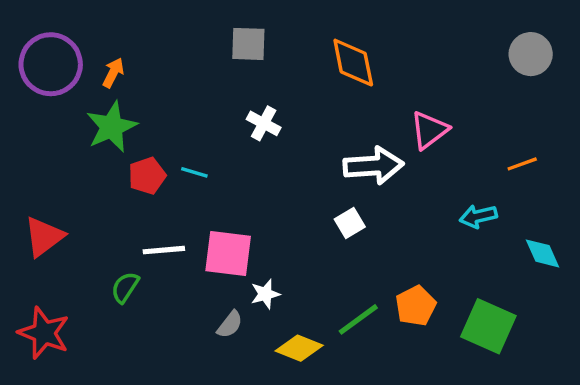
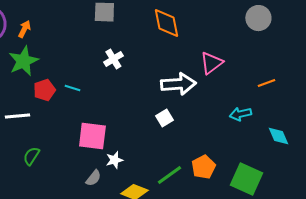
gray circle: (531, 54) -> (258, 18), moved
white cross: (264, 123) -> (113, 59), turned 30
white line: (164, 250) -> (17, 116), moved

